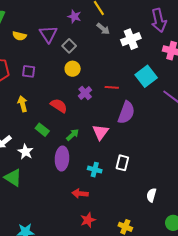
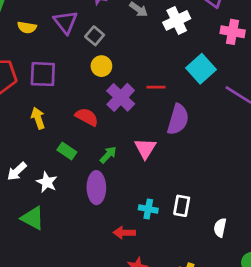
purple square: (29, 71) -> (43, 74), size x1.5
purple cross: (85, 93) -> (121, 97), size x1.5
white rectangle: (122, 163) -> (182, 206), moved
cyan cross: (95, 170) -> (148, 209), moved

